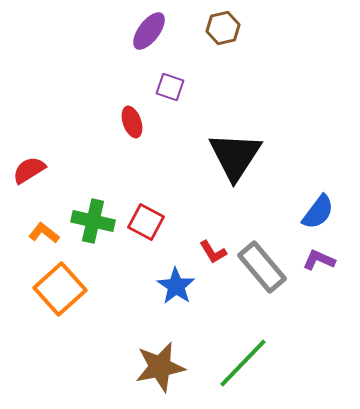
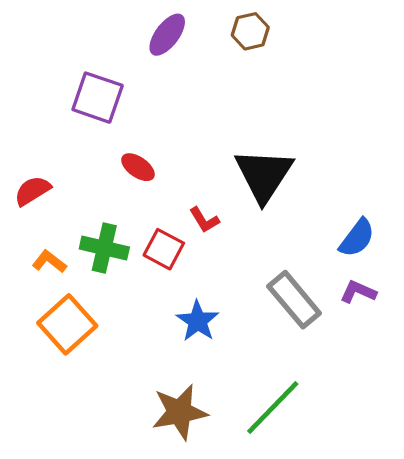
purple square: (170, 87) -> (98, 98), moved, size x1.6
red ellipse: (132, 122) -> (138, 167), moved, turned -36
red L-shape: (213, 252) -> (204, 220), moved

